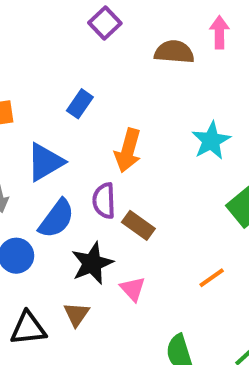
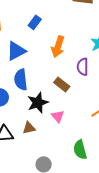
purple semicircle: (104, 201) -> (83, 67), moved
blue semicircle: (57, 219) -> (21, 80), turned 135
brown triangle: (76, 314) -> (29, 128), turned 40

